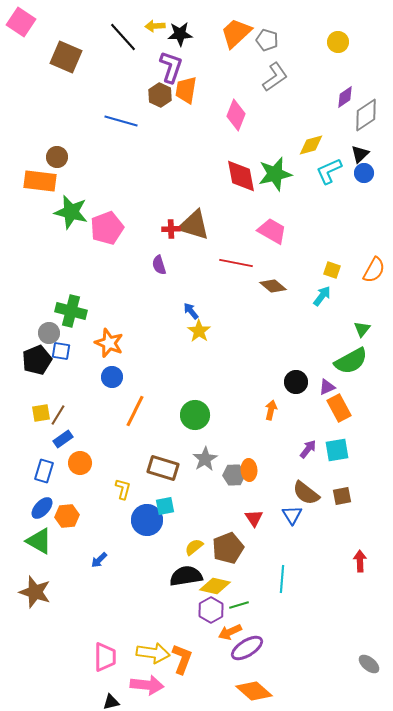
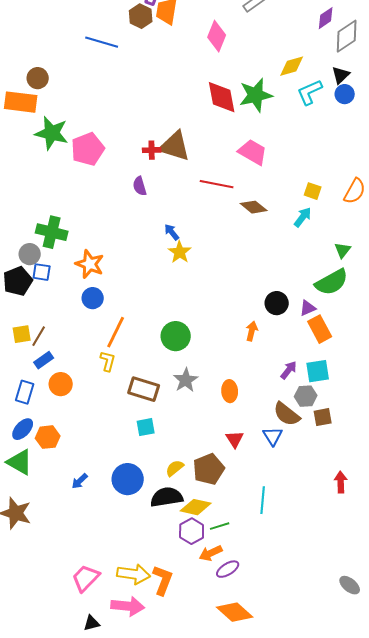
gray hexagon: (234, 475) -> (306, 396), moved
yellow L-shape: (123, 489) -> (108, 361), moved
blue circle: (147, 520) -> (128, 479), moved
purple ellipse: (247, 648) -> (228, 569), size x0.7
pink trapezoid: (105, 657) -> (86, 578), turned -136

